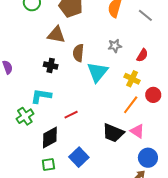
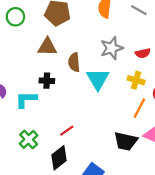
gray star: (115, 46) -> (112, 48), size x1.5
red semicircle: (142, 55) -> (143, 53), turned 56
cyan L-shape: (41, 96) -> (26, 99), moved
red line: (71, 115) -> (67, 131), moved

